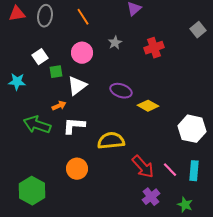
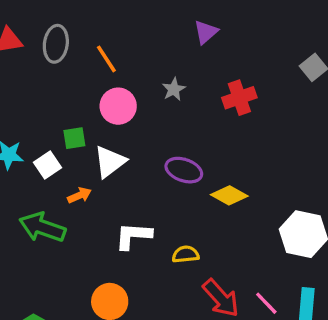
orange line: (83, 17) -> (106, 59), moved
white square: (40, 57) -> (47, 165), moved
white L-shape: (74, 126) -> (133, 236), moved
yellow semicircle: (111, 141) -> (186, 254), moved, size x0.6

